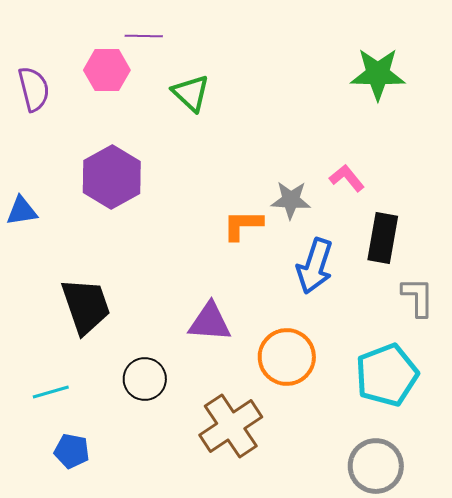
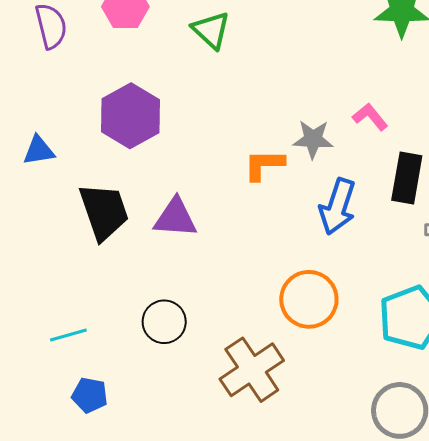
black trapezoid: (86, 306) -> (104, 212), moved
purple triangle: (210, 322) -> (175, 218), moved

